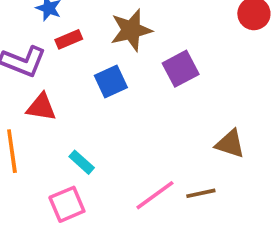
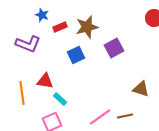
red rectangle: (69, 39) -> (60, 27), moved
red triangle: (41, 107) -> (45, 81), moved

